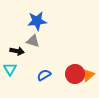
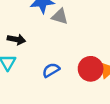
gray triangle: (33, 41) -> (60, 16), moved

